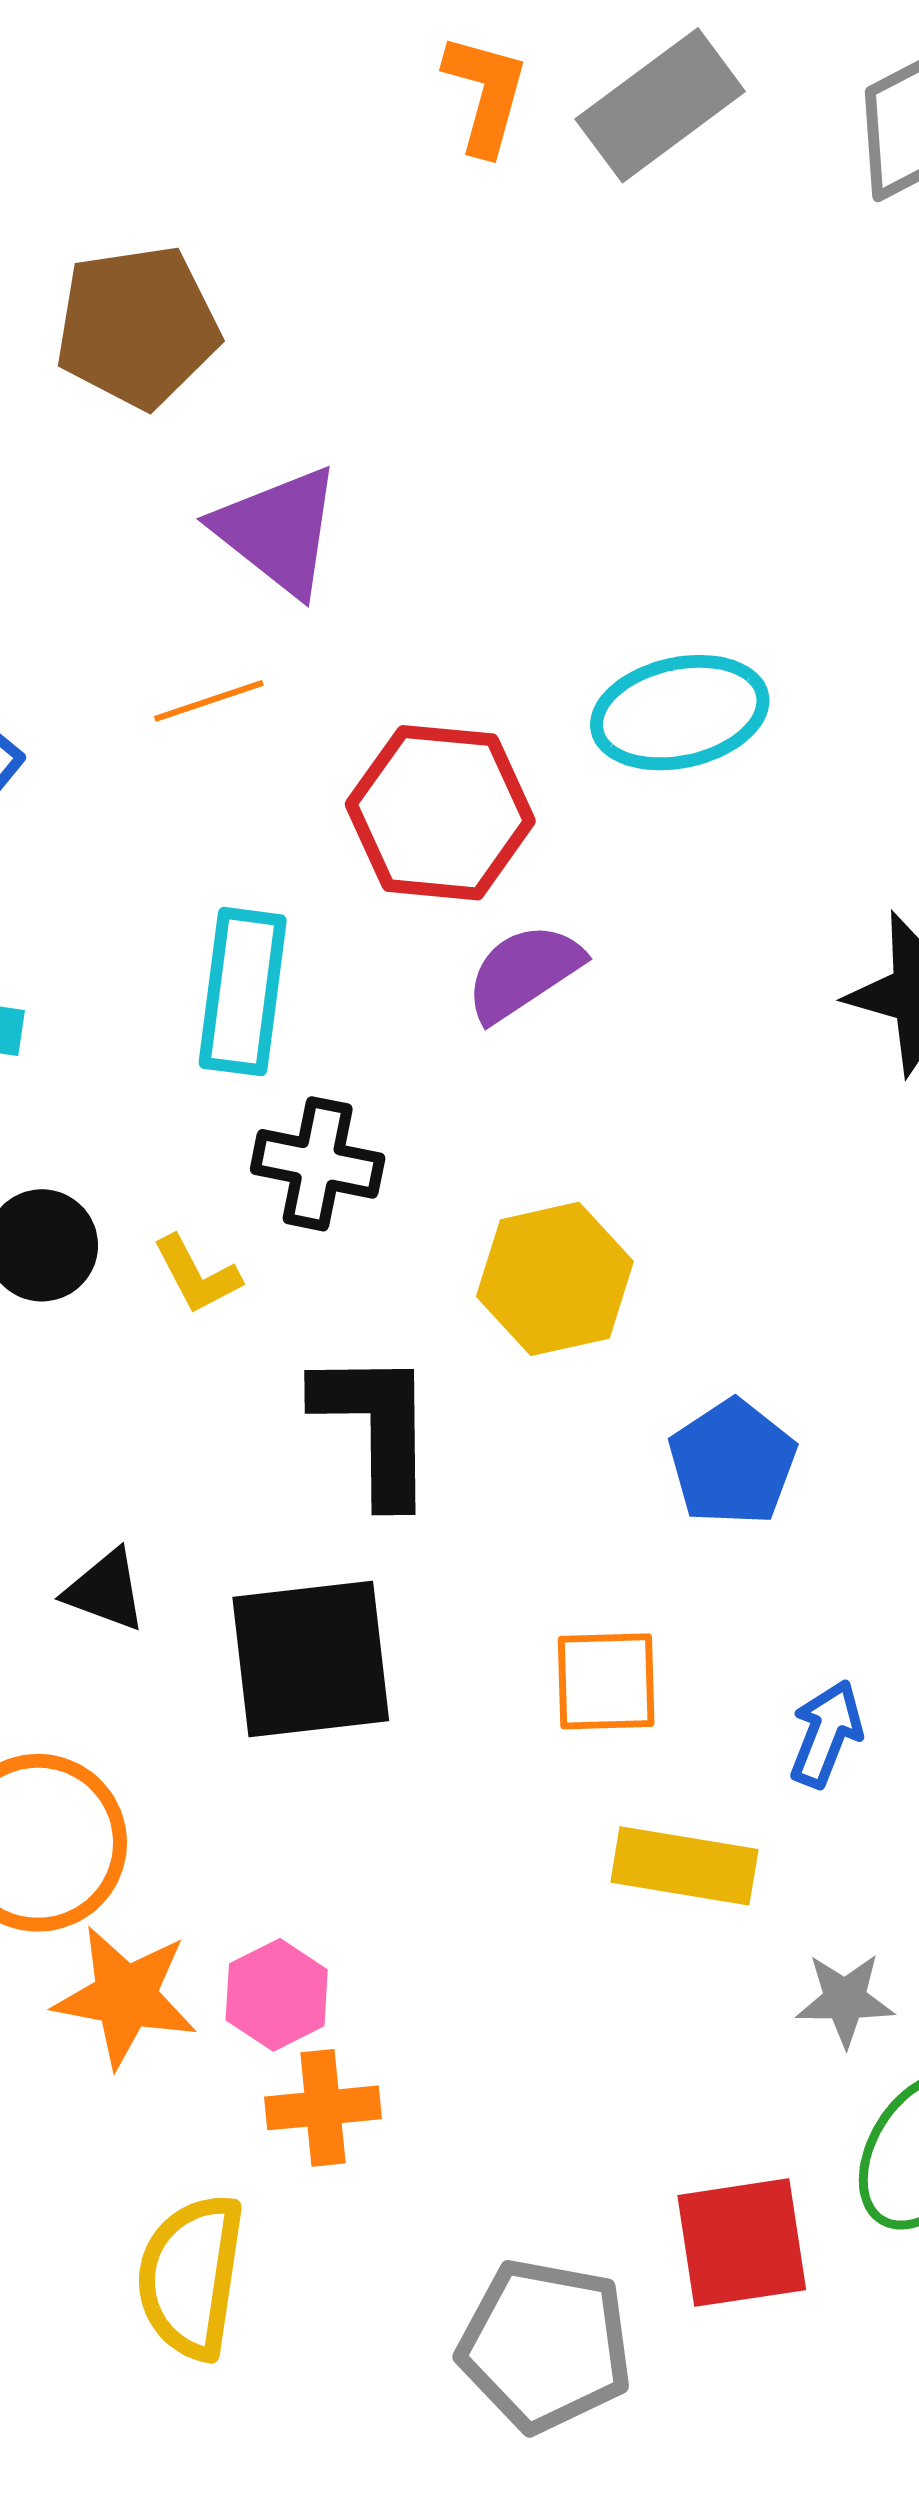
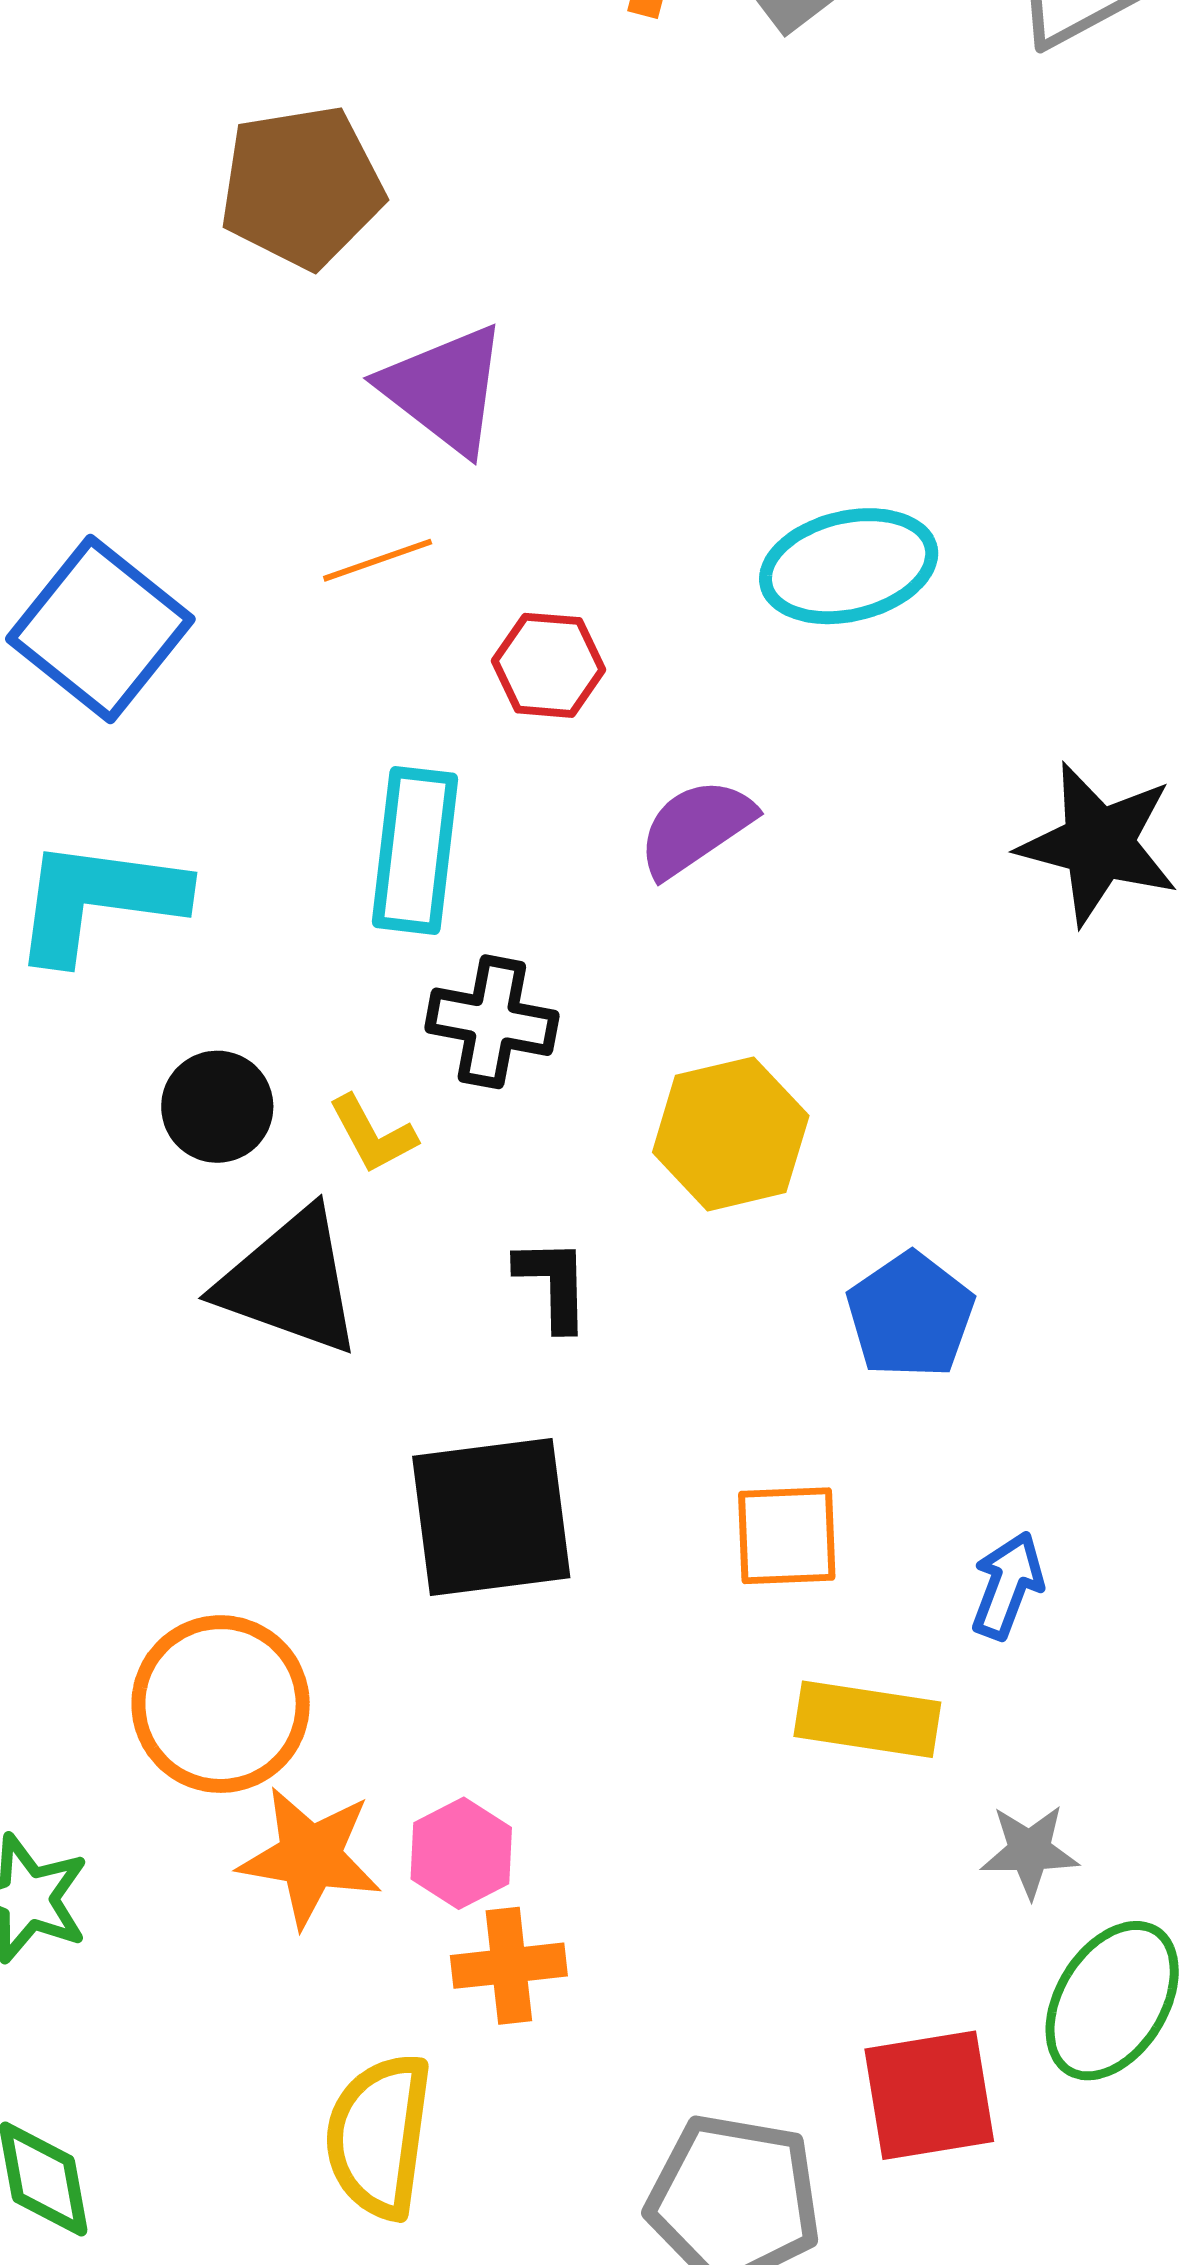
red hexagon: (440, 813) -> (549, 665), moved, size x0.6
black L-shape: (376, 1426) -> (553, 1284), size x0.6
black triangle: (105, 1590) -> (290, 1282), moved, size x1.8

